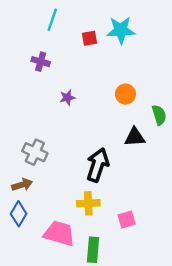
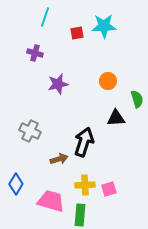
purple star: (67, 98) -> (58, 84), size x1.5
brown arrow: (22, 185) -> (59, 159), moved
yellow cross: (88, 203) -> (85, 185), moved

